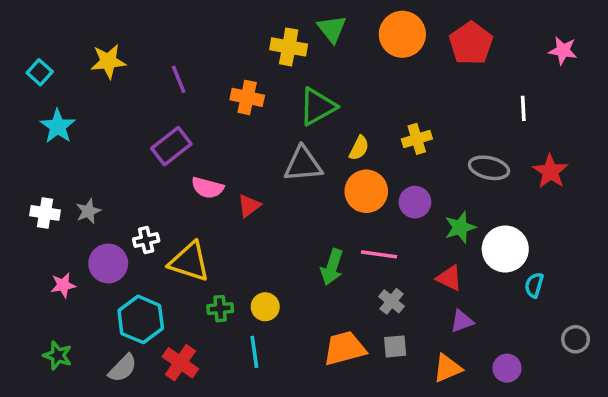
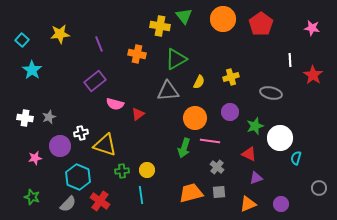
red star: (550, 171) -> (313, 75), moved
orange circle: (366, 191) -> (195, 118), moved

